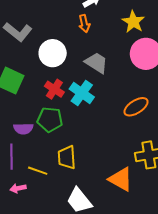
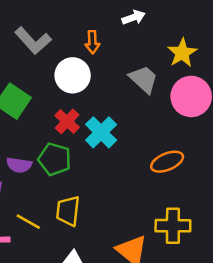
orange arrow: (84, 24) -> (92, 42), moved
gray trapezoid: (96, 63) -> (143, 79), moved

